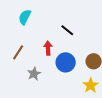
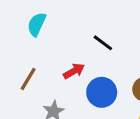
red arrow: (48, 48) -> (74, 71), turned 64

